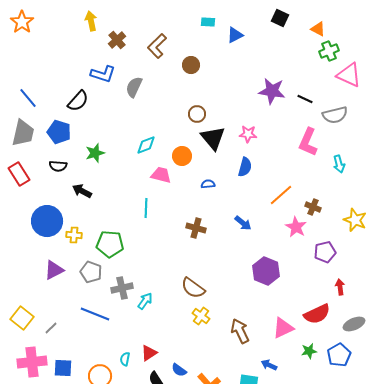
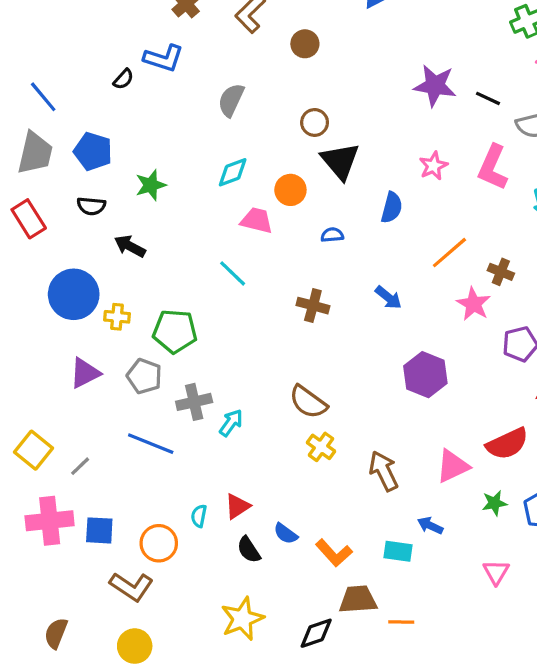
gray semicircle: (134, 87) -> (231, 100), moved
black semicircle: (78, 101) -> (123, 79), moved, size x0.6
pink star: (248, 134) -> (433, 166), moved, turned -30
cyan line: (146, 208) -> (233, 273), turned -48

